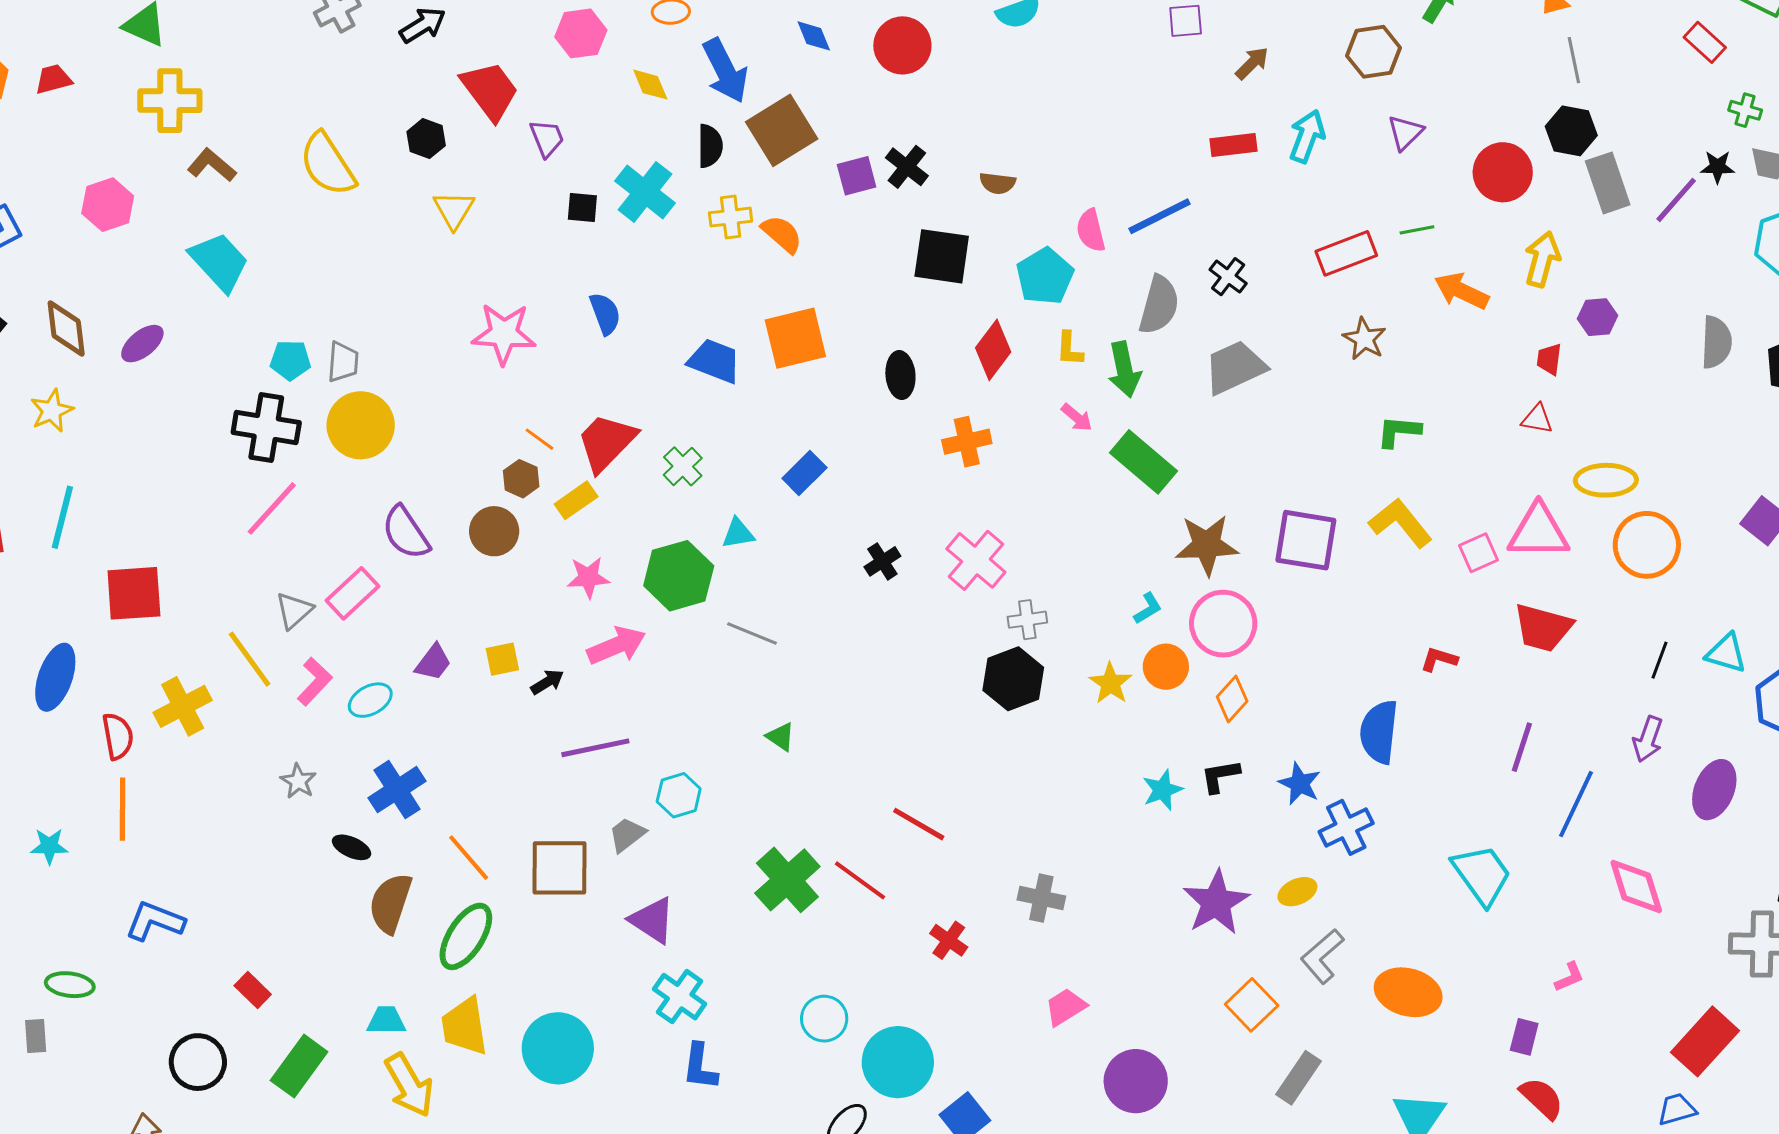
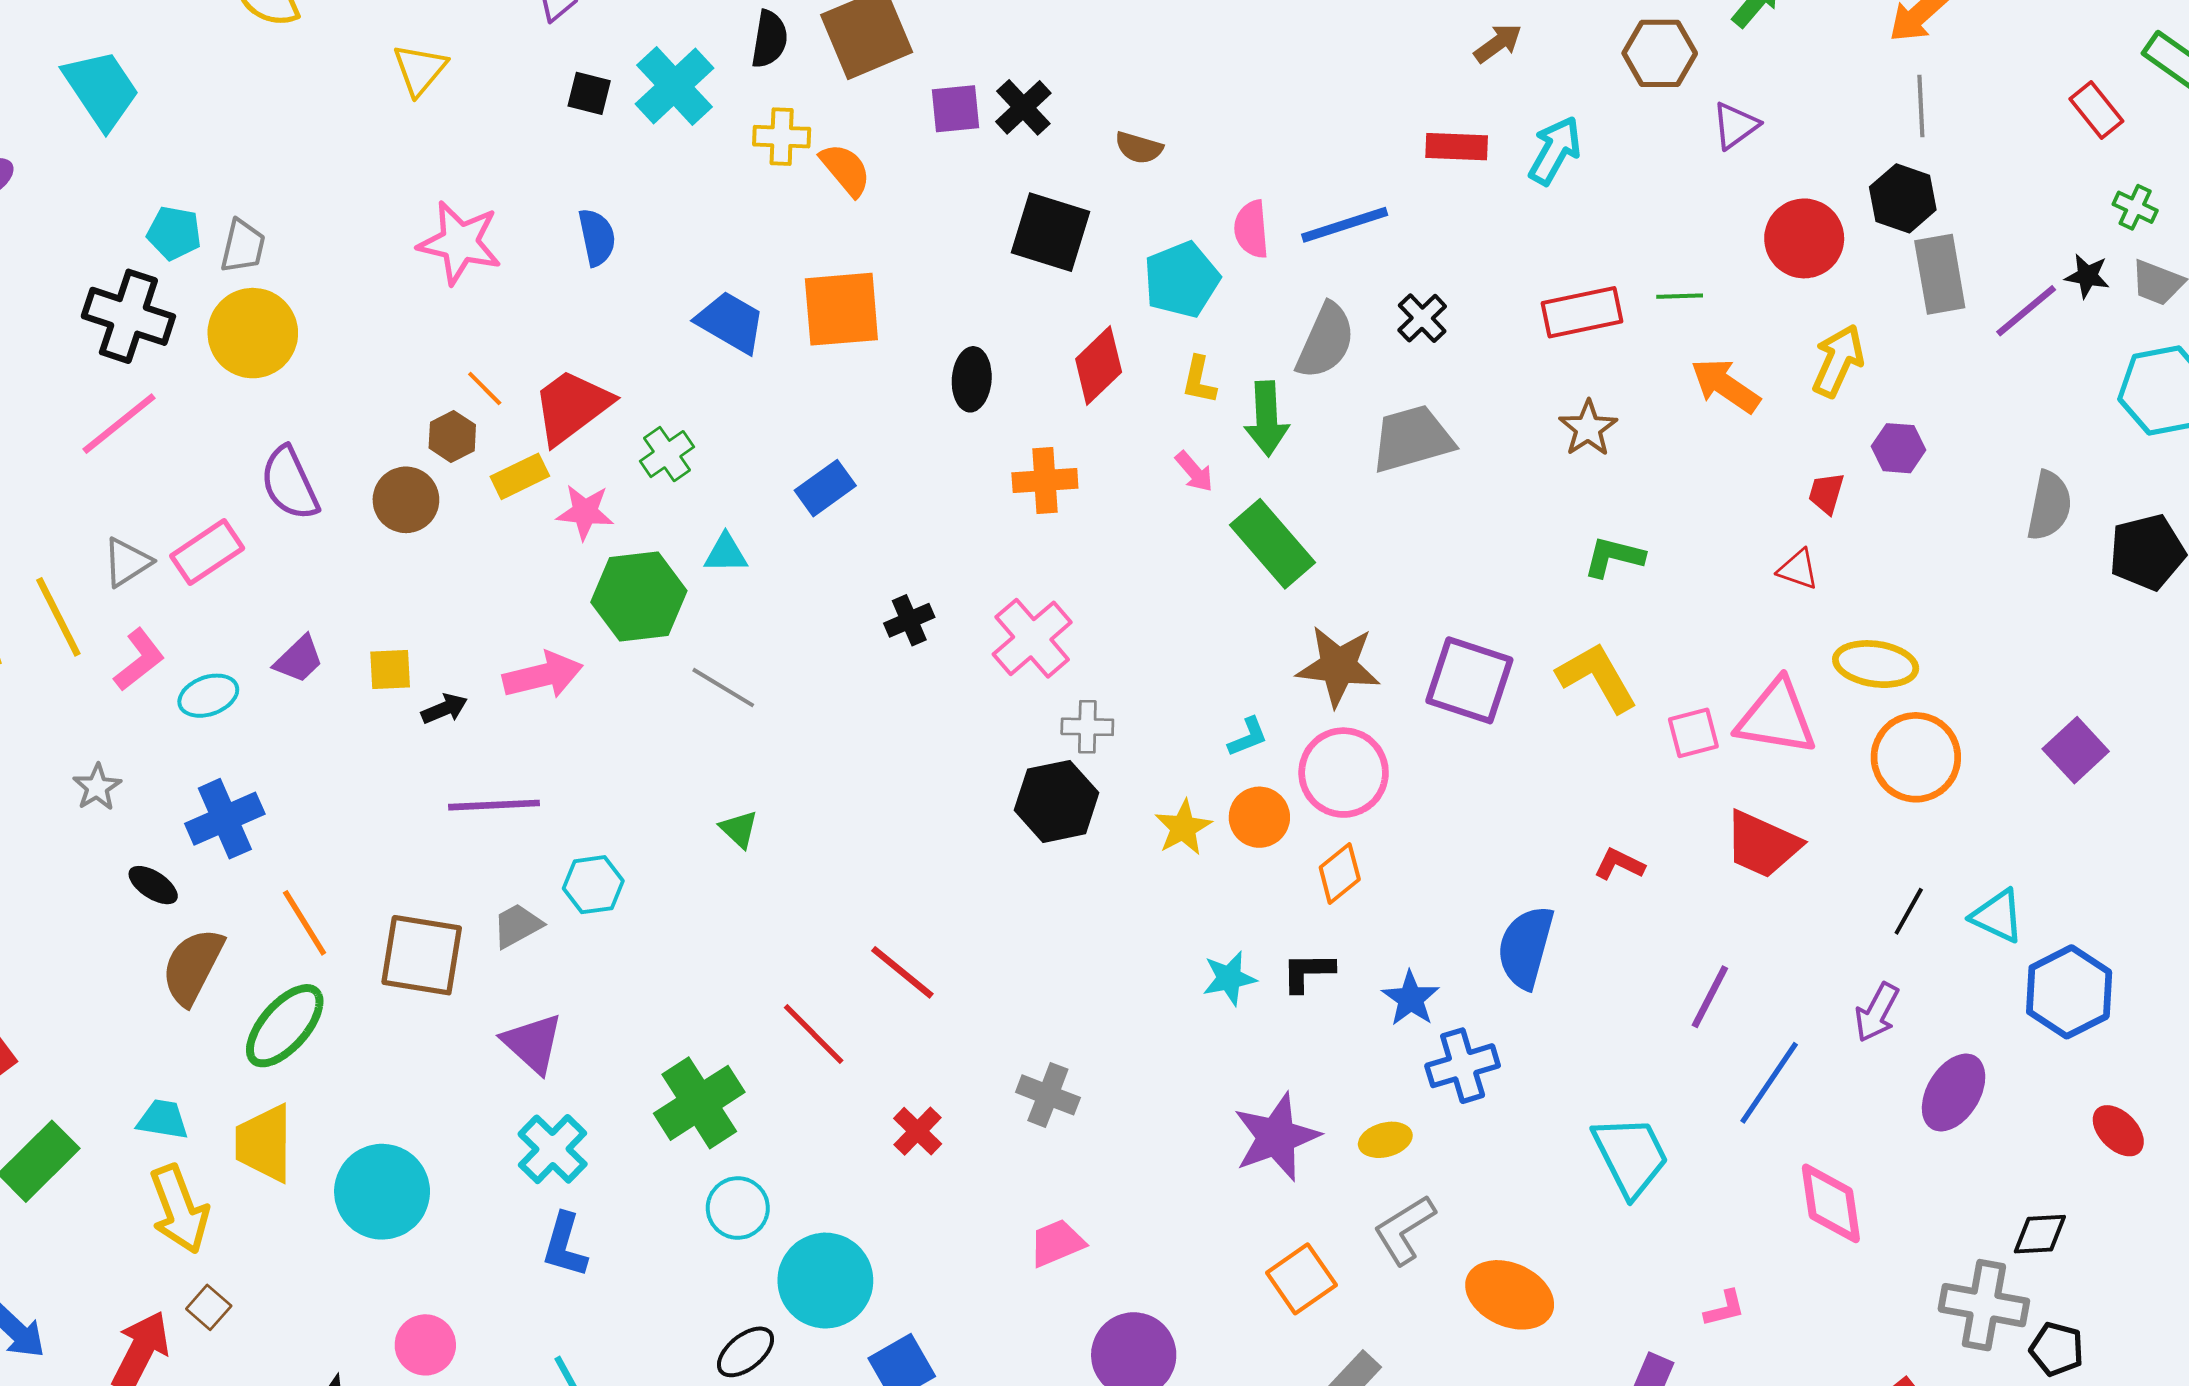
purple triangle: (1405, 133) -> (1735, 125), moved
pink star: (588, 577) -> (585, 512), moved
green cross: (787, 880) -> (699, 1103), moved

